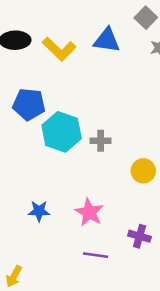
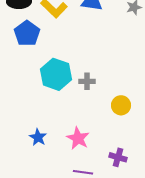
blue pentagon: (29, 104) -> (27, 33), moved, turned 30
blue star: (39, 211) -> (38, 137), turned 30

